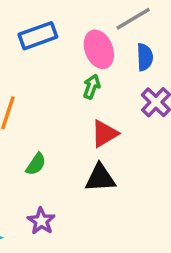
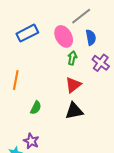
green arrow: (92, 87) -> (72, 58), moved
purple star: (41, 221) -> (31, 141), moved

